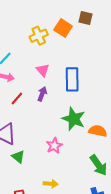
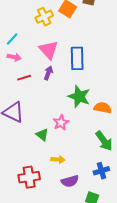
pink triangle: (43, 70) -> (49, 50), size x1.5
red line: (17, 99) -> (24, 78), turned 32
green triangle: (18, 157) -> (42, 135), moved

